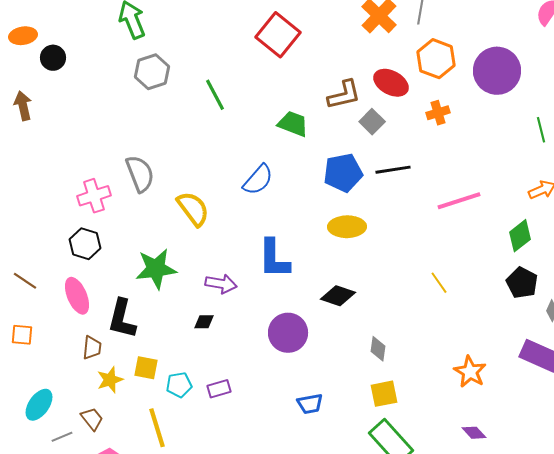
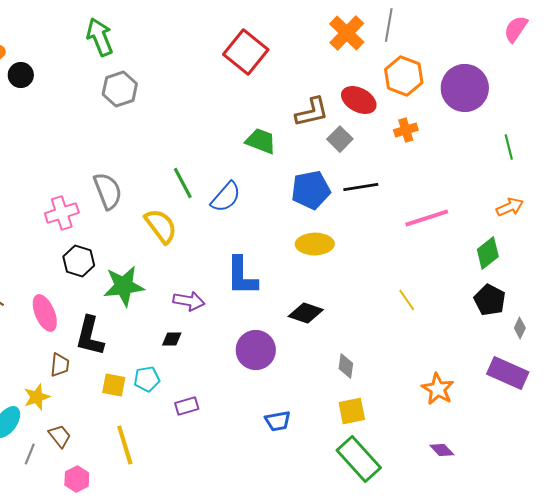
green line: (215, 95) -> (183, 183), moved
black hexagon: (85, 244) -> (79, 261), moved
yellow star: (110, 380) -> (37, 397), moved
cyan pentagon: (179, 385) -> (147, 379), moved
gray line: (62, 437) -> (30, 454), turned -45

